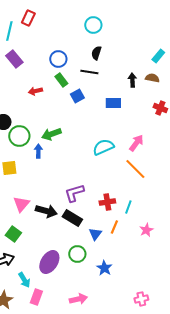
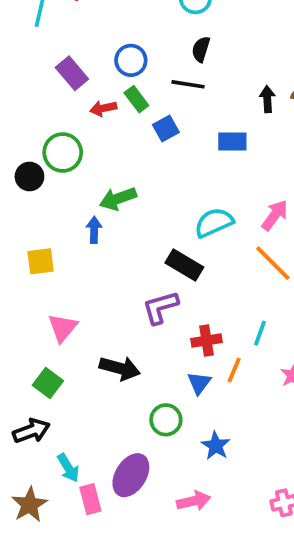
purple rectangle: (14, 59) -> (72, 73), moved
red arrow: (35, 91) -> (103, 108), moved
green circle: (19, 136) -> (63, 153), moved
red cross: (107, 202) -> (206, 341), moved
black arrow: (46, 211) -> (120, 368), moved
black rectangle: (72, 218) -> (184, 265), moved
purple ellipse: (49, 262) -> (131, 475), moved
pink rectangle: (36, 297) -> (90, 499), turned -35
pink arrow: (78, 299) -> (194, 501), moved

